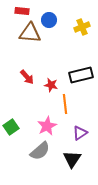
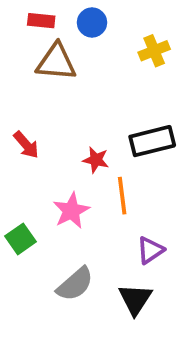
blue circle: (49, 20) -> (92, 22), moved
red arrow: (27, 77) -> (26, 145), moved
pink star: (47, 126) -> (71, 211), moved

